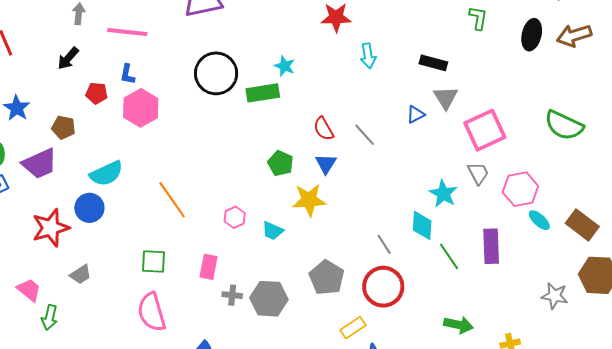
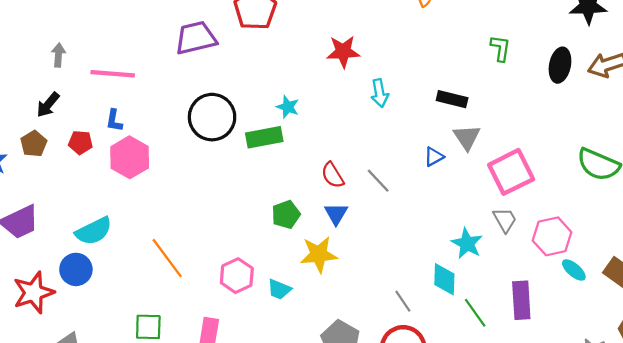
brown pentagon: (63, 127) -> (34, 144), moved, turned 30
green pentagon: (280, 163) -> (286, 215), turned 30
pink hexagon: (235, 217) -> (237, 276), size x1.4

